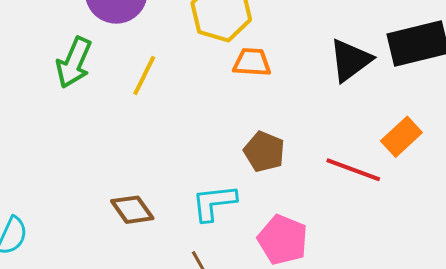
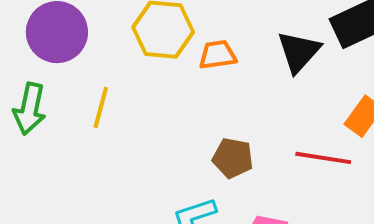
orange trapezoid: (252, 62) -> (218, 55), moved

